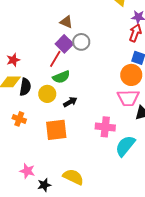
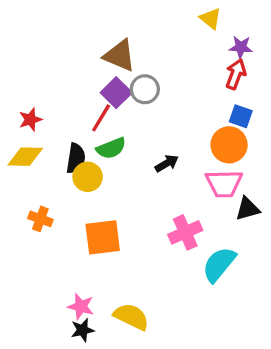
brown triangle: (66, 22) -> (120, 56), size x1.5
black semicircle: (25, 87) -> (76, 158), moved
black arrow: (70, 102) -> (167, 163), moved
pink cross: (105, 127) -> (185, 232), turned -30
pink star: (27, 171) -> (81, 306), moved

